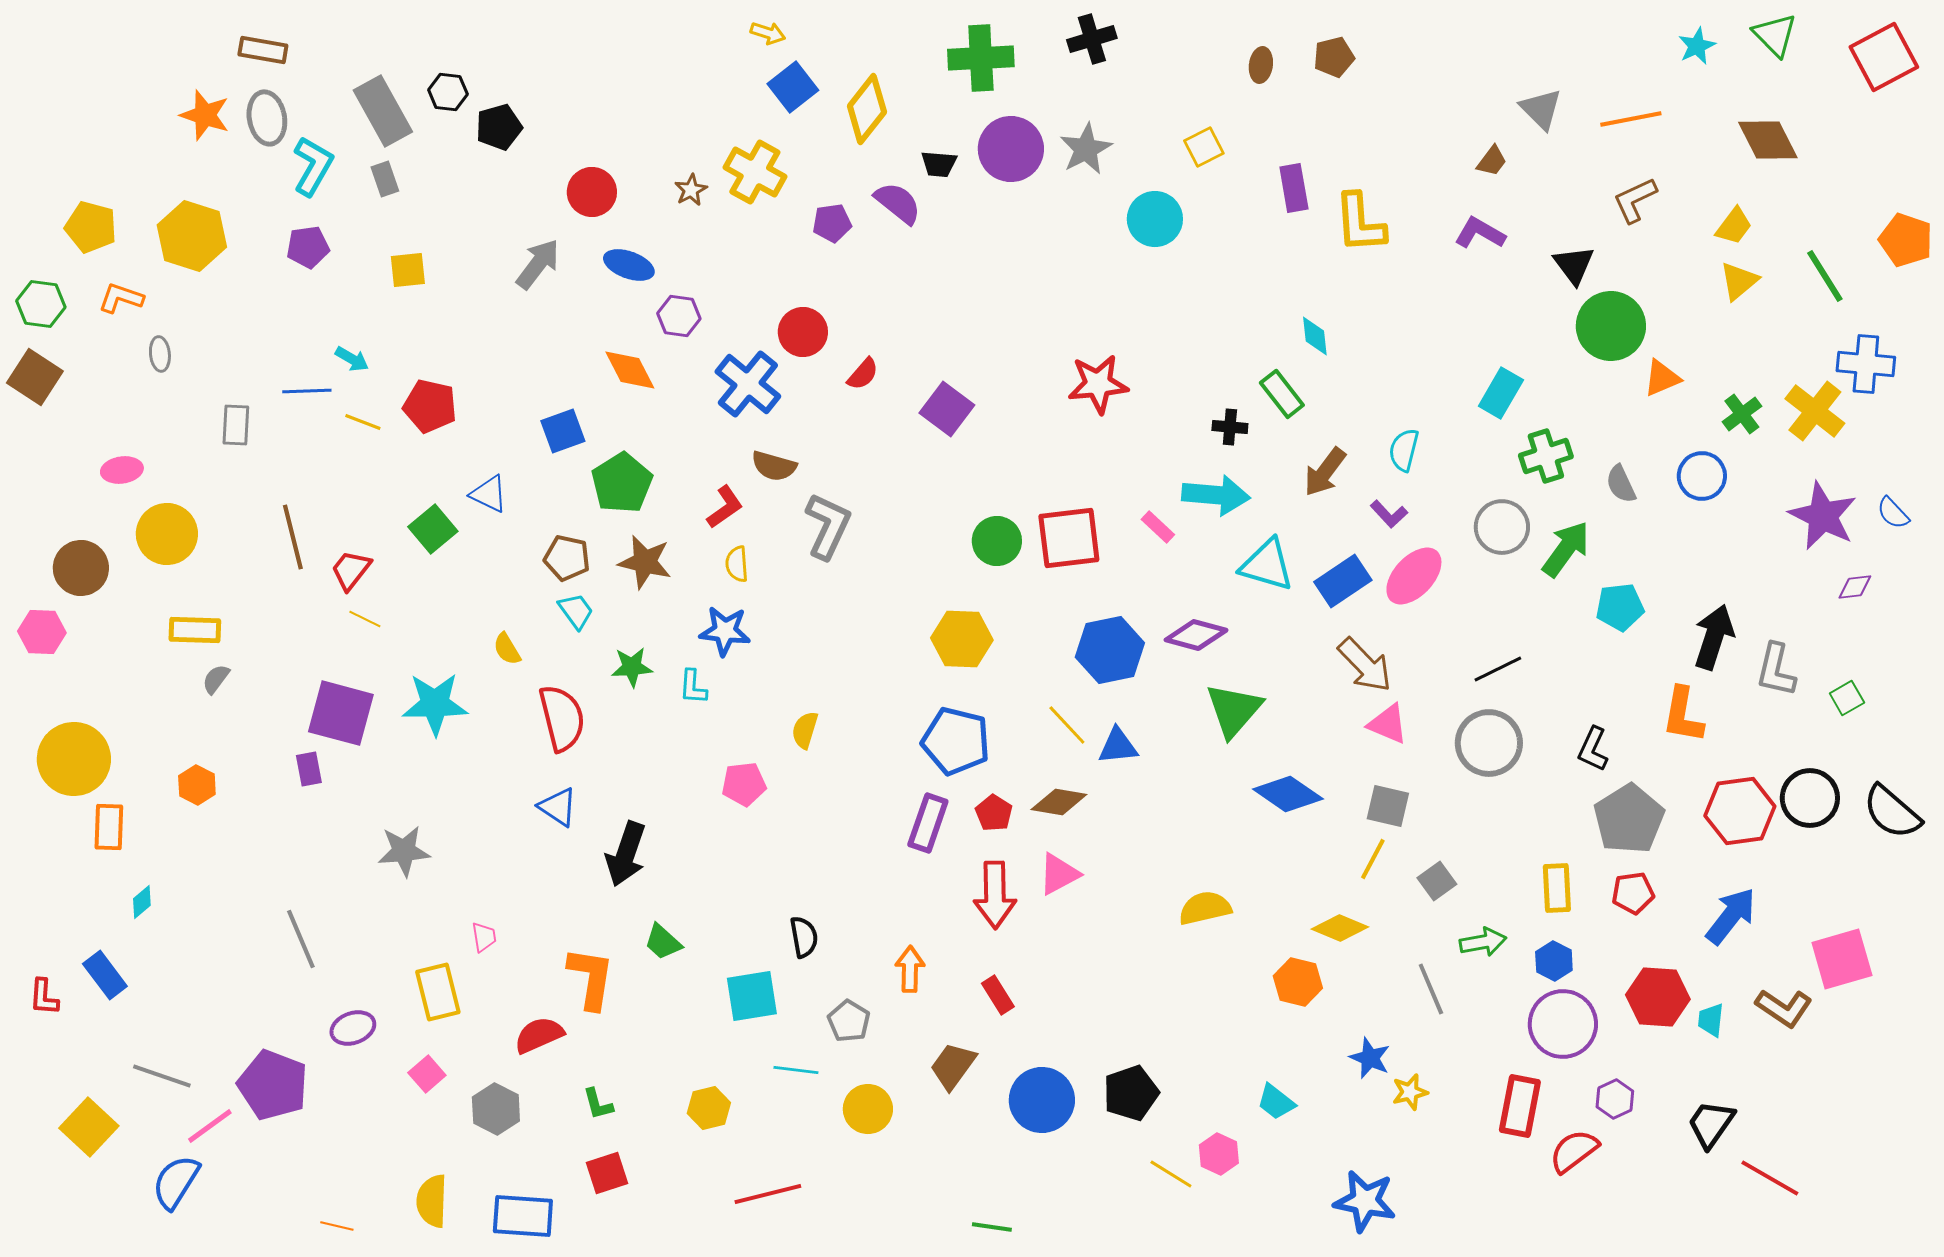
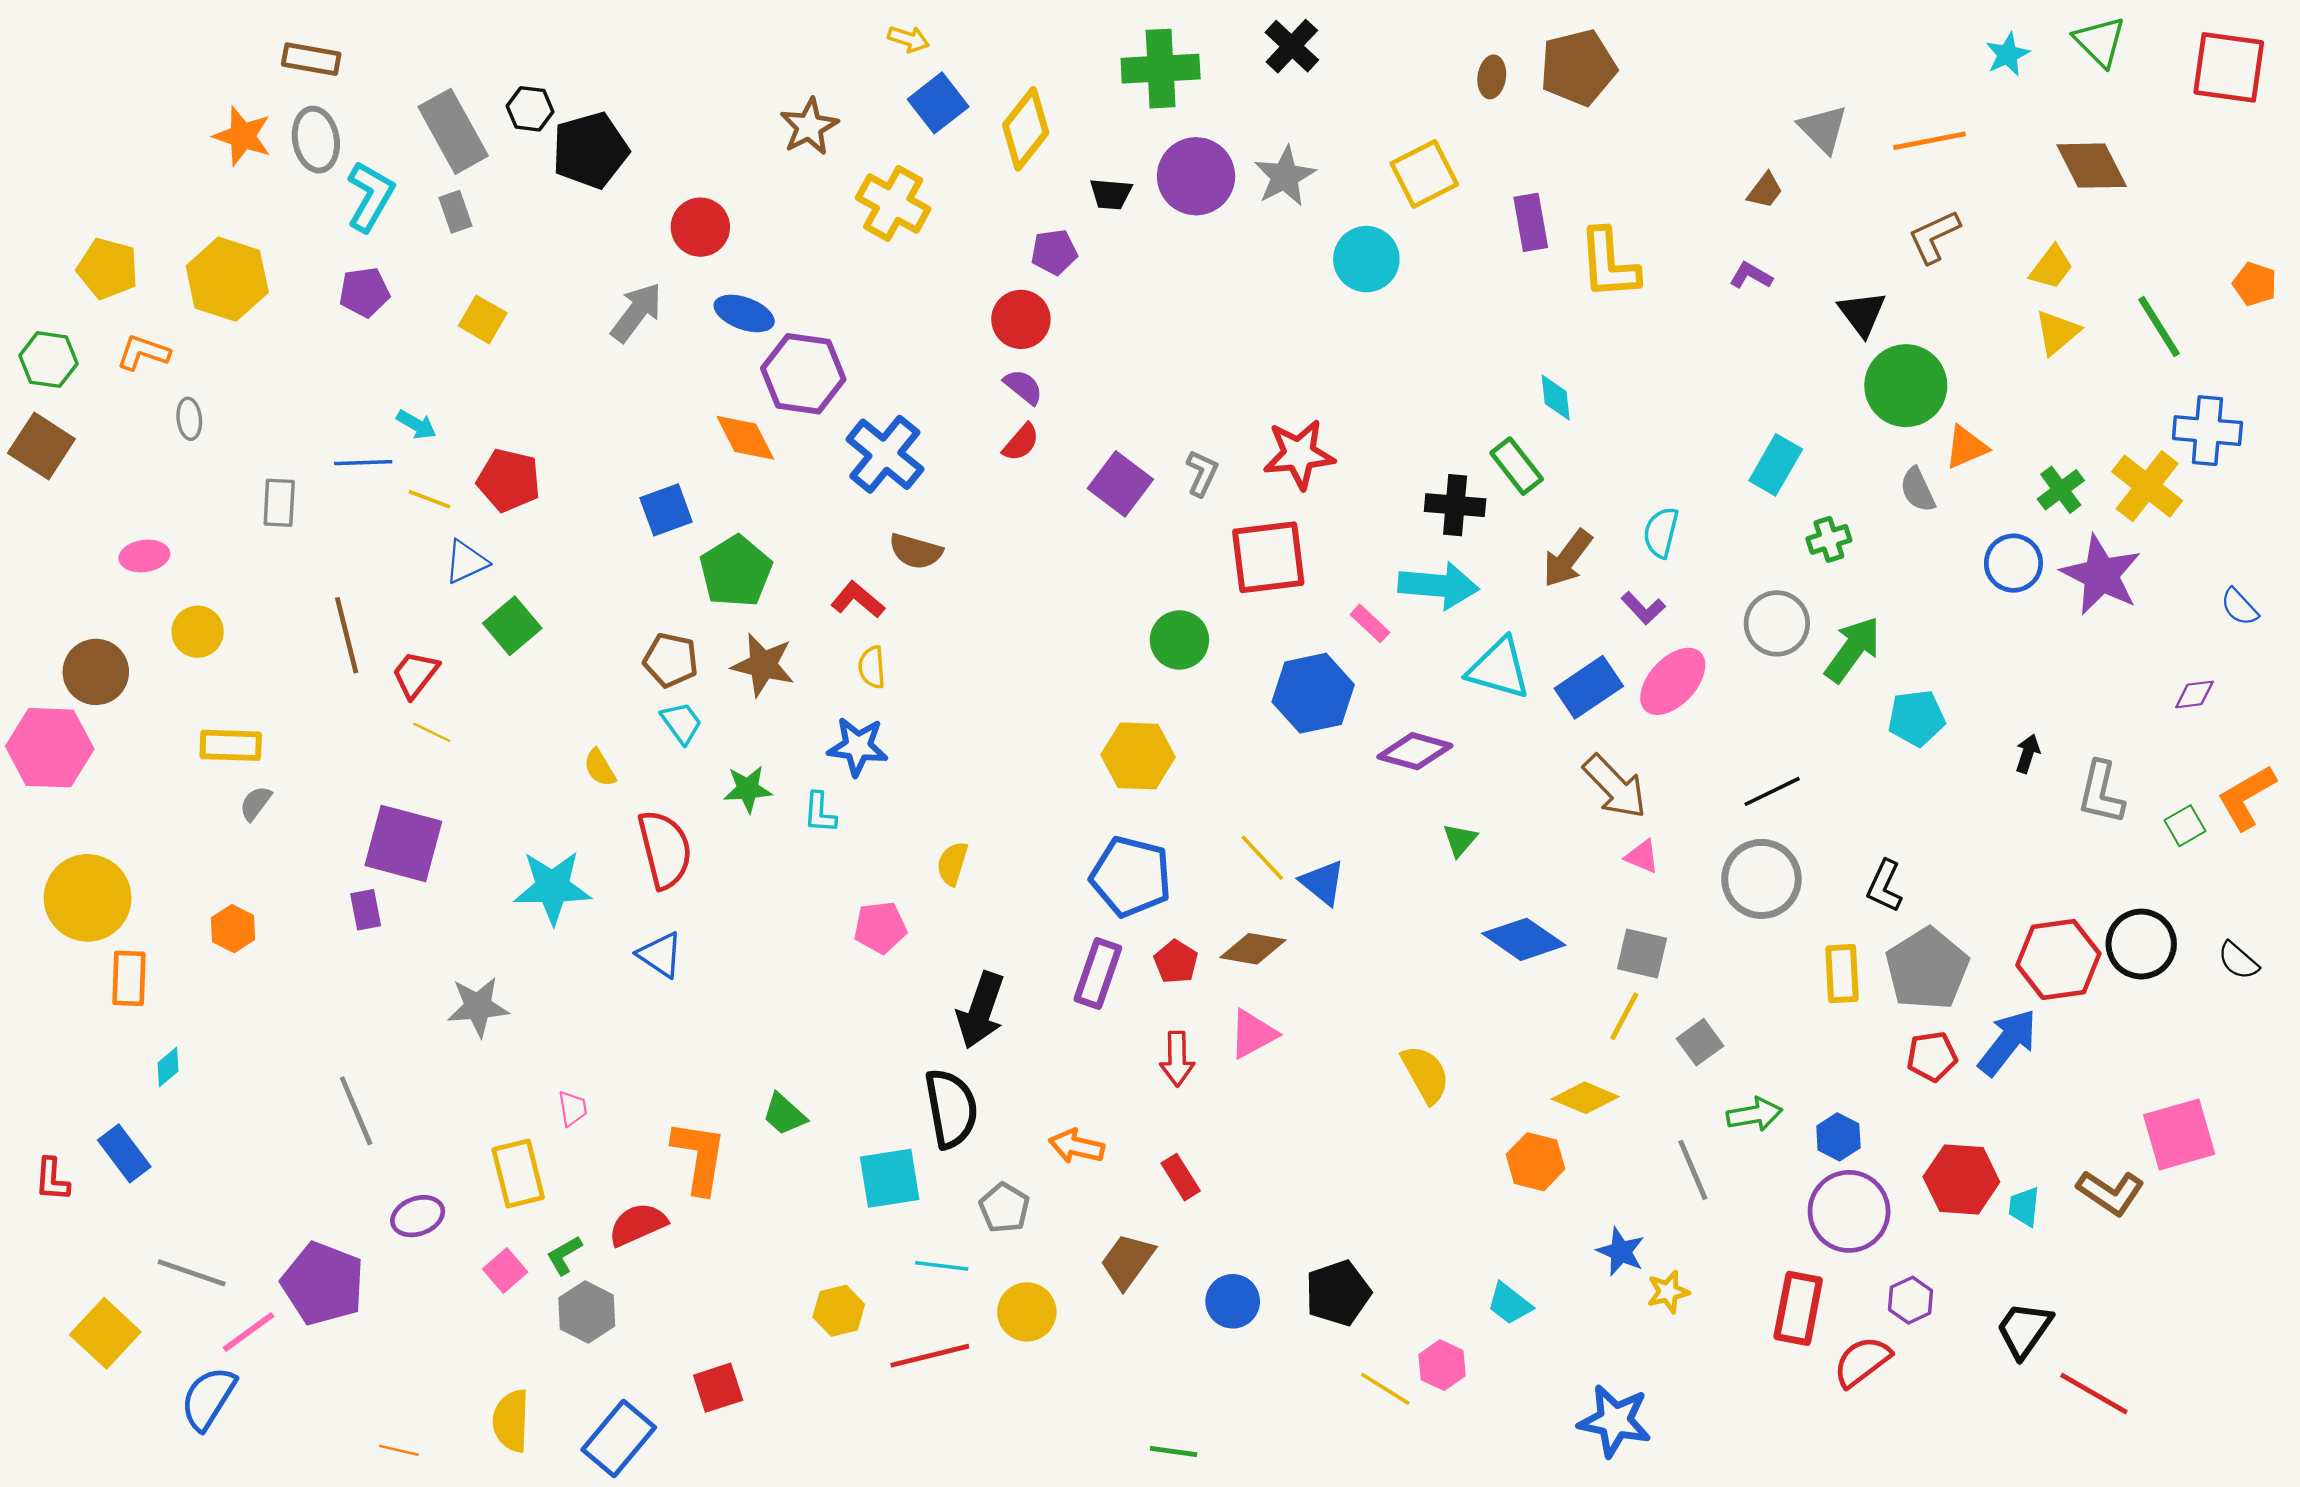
black cross: (1092, 39) -> (1292, 46), turned -30
brown pentagon: (1334, 57) -> (1578, 67), size x1.6
red square: (1884, 57) -> (2229, 67), turned 36
black pentagon: (499, 127) -> (590, 150), size x1.4
yellow square: (1204, 147) -> (1424, 174), size x1.4
brown star: (691, 190) -> (809, 127), moved, size x1.5
purple semicircle: (898, 203) -> (1023, 387), moved, size x0.7
purple pentagon: (832, 223) -> (1054, 252), moved
purple L-shape: (1480, 233) -> (1751, 276), size x0.7
orange pentagon: (1906, 240) -> (2255, 284), size x0.7
yellow square: (408, 270) -> (483, 319), turned 36
purple hexagon: (679, 316) -> (803, 374), size x1.6
red circle: (803, 332) -> (1021, 319), moved
black cross: (1230, 427) -> (1455, 505), size x1.4
green cross: (1546, 456) -> (1829, 539), size x0.7
gray semicircle: (1621, 484) -> (1918, 490), moved
blue triangle: (489, 494) -> (466, 562), moved, turned -51
red L-shape: (725, 507) -> (858, 600), turned -105
purple star: (1823, 516) -> (2101, 575), moved
gray L-shape: (828, 526) -> (1202, 473), moved, size x0.6
yellow circle: (167, 534) -> (198, 632), size x0.7
red square: (1069, 538) -> (1268, 557), moved
pink hexagon: (42, 632) -> (50, 748), size x1.5
black arrow: (1714, 637) -> (2028, 754), size x0.5
blue hexagon: (1110, 650) -> (1313, 693), moved
cyan star: (435, 704) -> (552, 887), moved
green triangle: (1234, 710) -> (1460, 840), size x0.5
orange L-shape: (1683, 715) -> (2247, 797), moved, turned 50
pink triangle: (1388, 724) -> (1642, 856), size x0.7
blue triangle: (1118, 746) -> (1323, 883), turned 45
black semicircle: (1892, 812) -> (2238, 961), size x0.6
black arrow: (626, 854) -> (981, 1010), moved
yellow rectangle: (1557, 888) -> (1842, 974), moved
red arrow: (995, 895) -> (1177, 1059), size x0.7
yellow semicircle: (1205, 908) -> (1426, 1074), turned 74
blue arrow: (1731, 916) -> (2008, 1042), moved
black semicircle: (804, 937) -> (951, 1108), size x1.6
orange arrow: (910, 969) -> (1077, 1146), turned -78
blue circle: (1042, 1100) -> (1233, 1301), size x0.7
green L-shape: (598, 1104) -> (564, 1255), moved, turned 75
red line: (768, 1194) -> (930, 1356), moved
blue rectangle: (523, 1216) -> (619, 1439), turned -54

